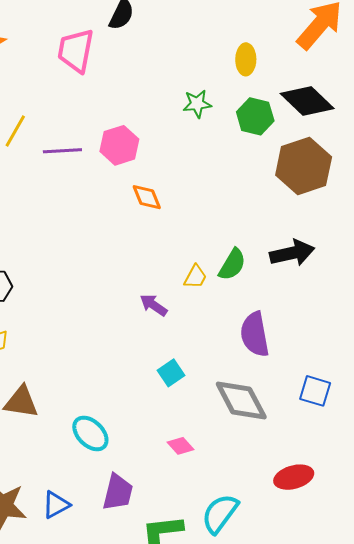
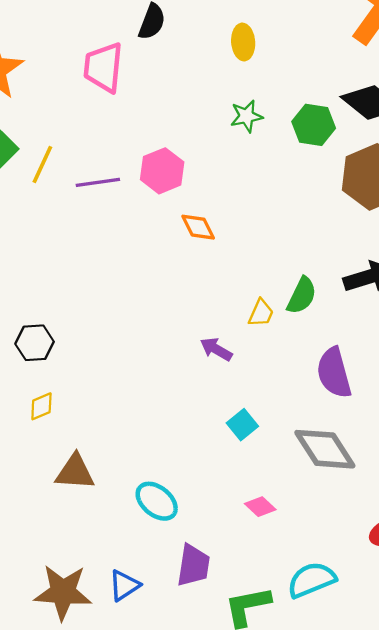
yellow ellipse: (246, 59) -> (243, 42), moved
cyan semicircle: (220, 514) -> (312, 580), turned 36

